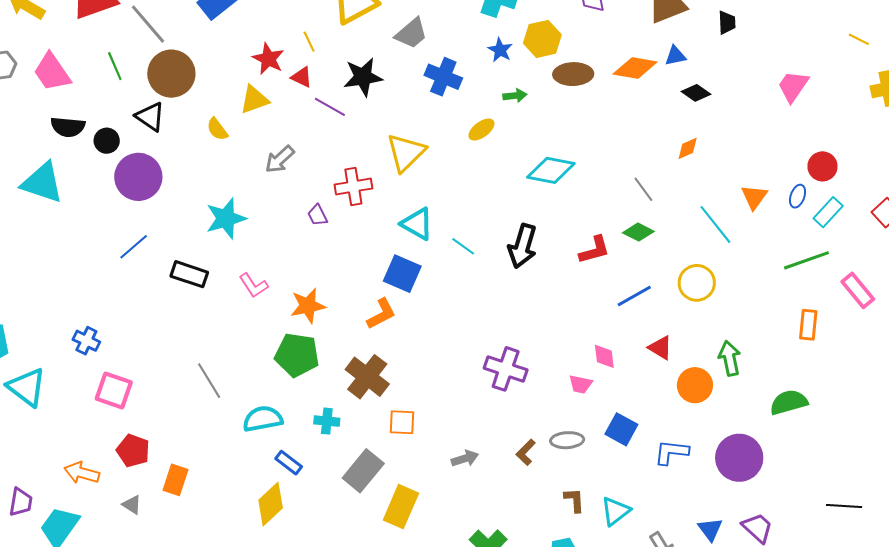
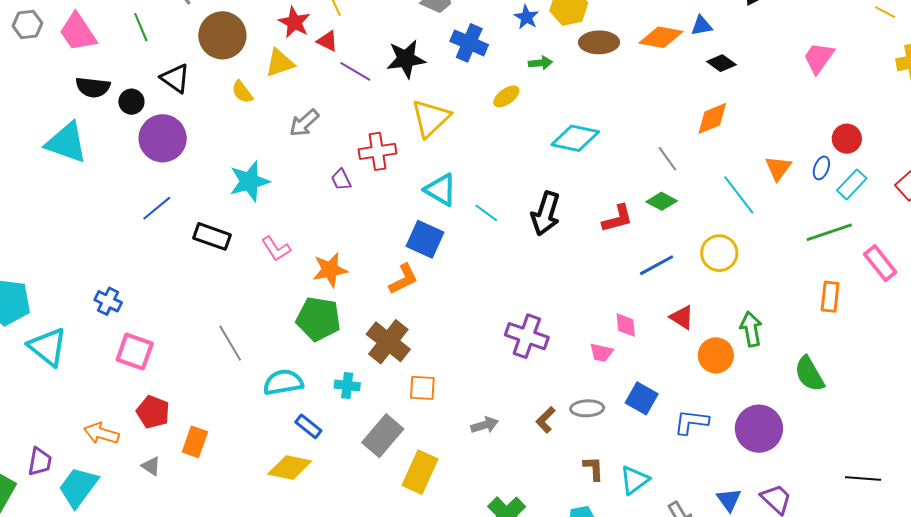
brown circle: (171, 74) -> (222, 35), moved
black star: (363, 77) -> (406, 59), moved
orange diamond: (688, 148) -> (712, 118), size x1.5
green semicircle: (789, 402) -> (809, 374), turned -105
yellow diamond: (271, 504) -> (290, 468), turned 54

